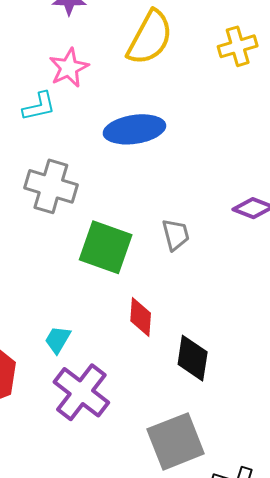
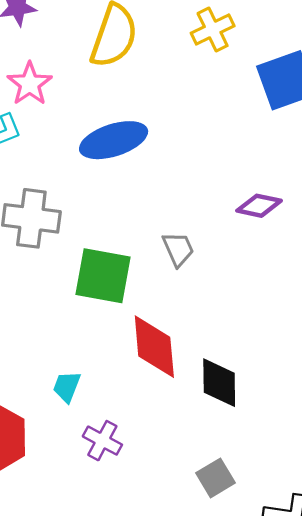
red diamond: (141, 317) -> (154, 347), size x1.5
purple cross: (81, 392) -> (102, 441), size x0.6
gray square: (176, 441) -> (215, 478), size x0.6

